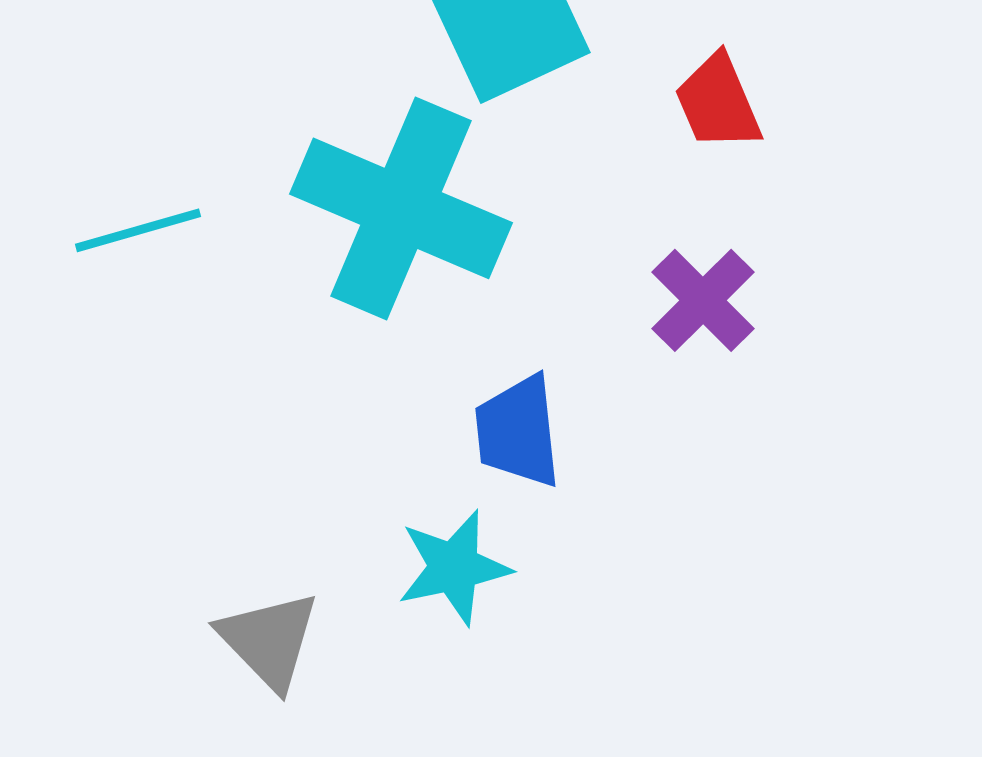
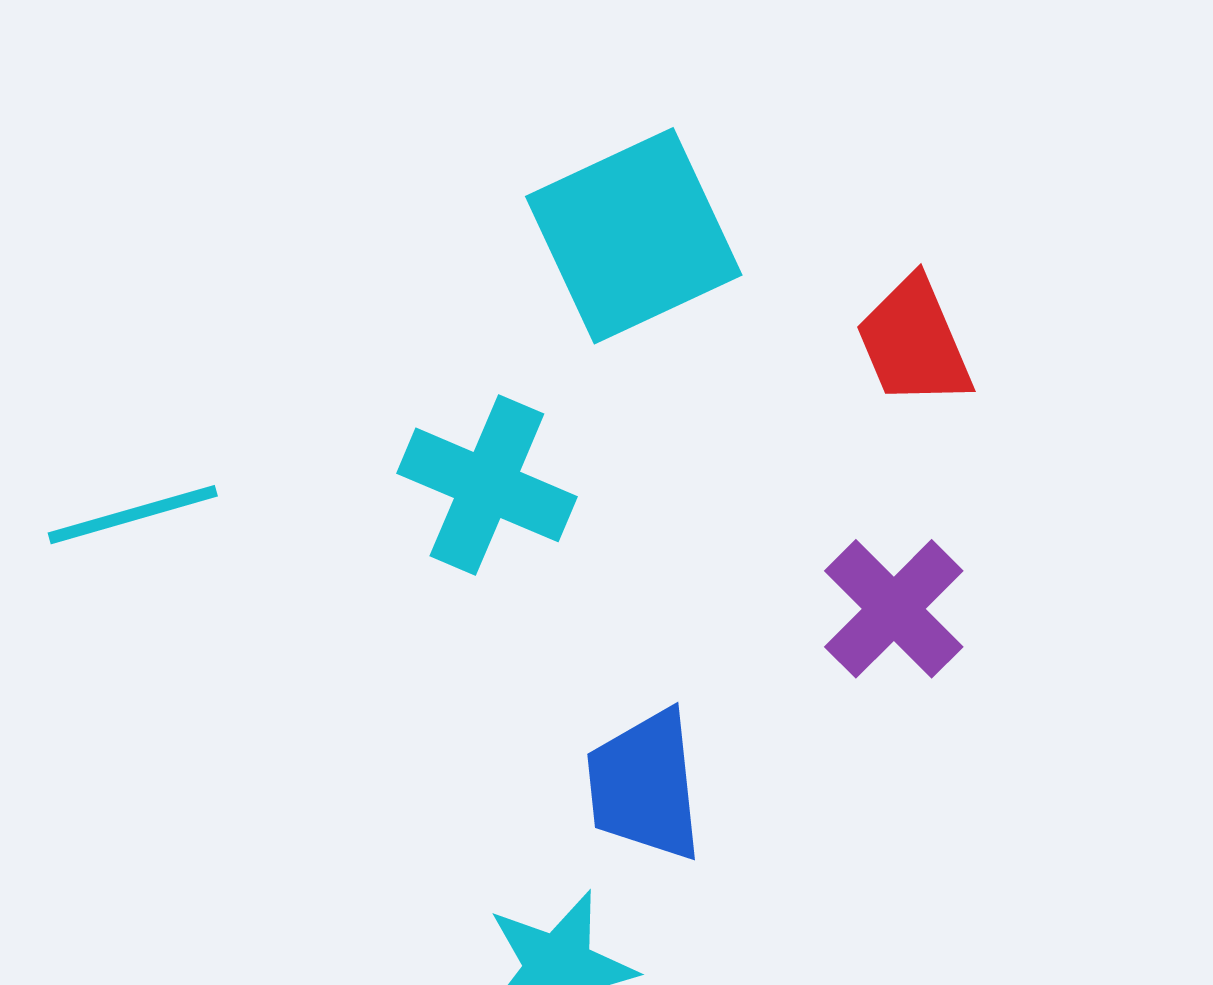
cyan cross: (401, 208) -> (487, 485), size x0.6

